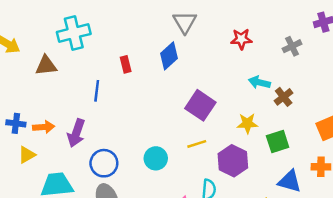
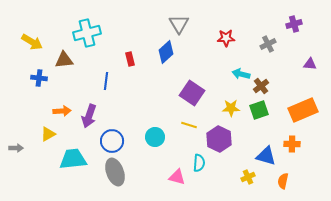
blue cross: (16, 123) -> (39, 78), moved
green square: (278, 141) -> (259, 110), moved
yellow line: (197, 144) -> (189, 125), turned 35

